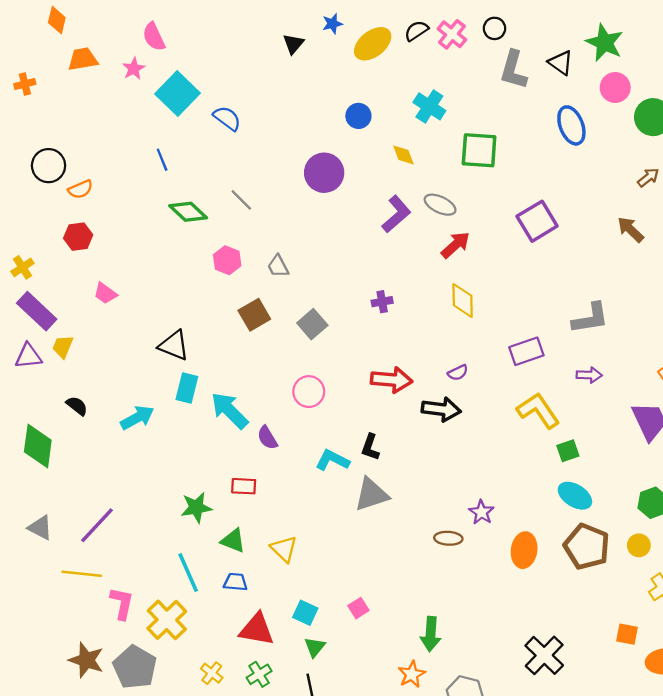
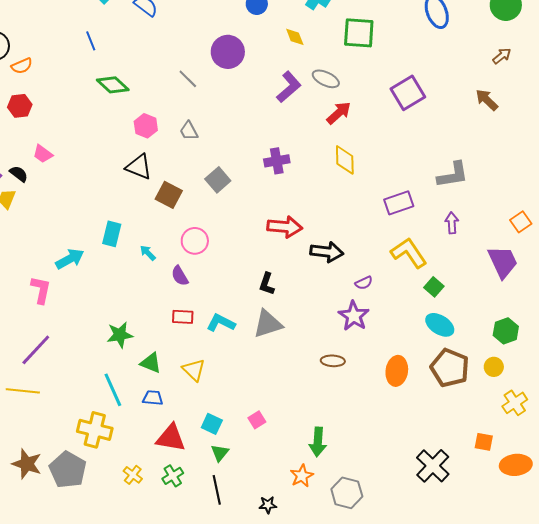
gray line: (241, 200) -> (188, 79), moved
purple cross: (382, 302) -> (277, 161), size x1.4
brown square: (254, 315) -> (169, 195), moved, turned -32
black triangle: (174, 345) -> (139, 167), moved
purple semicircle: (458, 373) -> (364, 283), moved
purple arrow: (589, 375) -> (452, 223), turned -95
pink circle: (309, 392) -> (195, 241), moved
black semicircle: (77, 406) -> (19, 174), moved
cyan arrow: (230, 410) -> (148, 253), size x0.5
green square: (568, 451) -> (434, 287), turned -30
cyan L-shape: (332, 460) -> (221, 323), moved
red rectangle: (244, 486) -> (183, 317), moved
purple star: (481, 512) -> (354, 316), moved, size x1.4
pink L-shape: (122, 603) -> (41, 290), moved
yellow cross: (167, 620) -> (95, 430), turned -32
black cross: (544, 655) -> (433, 466), moved

